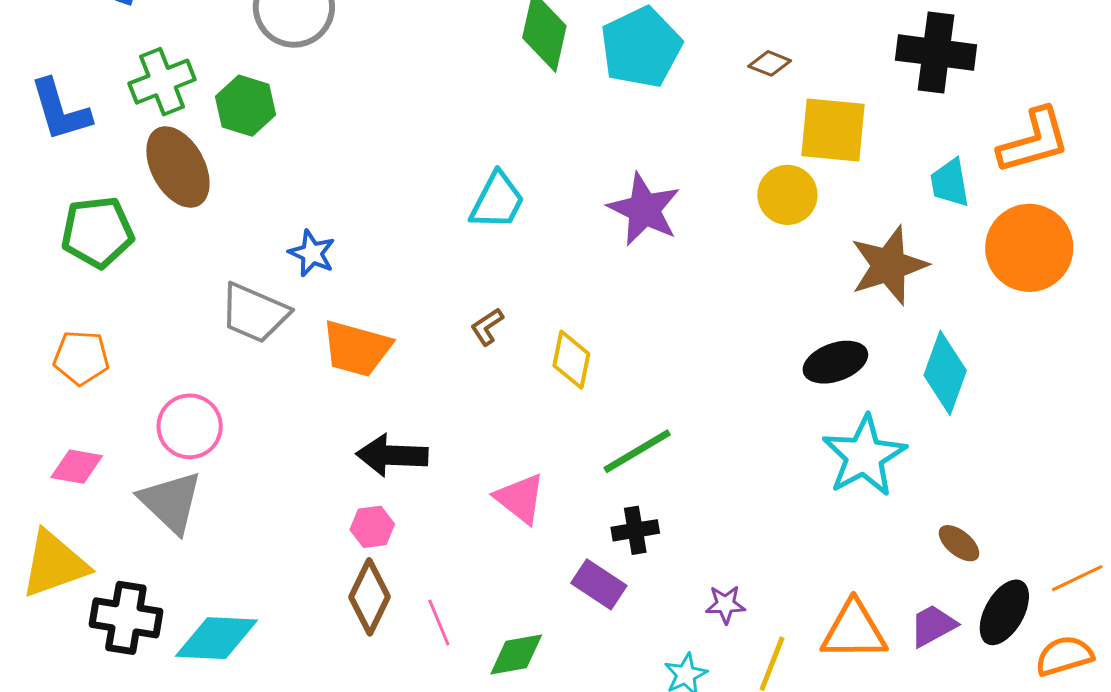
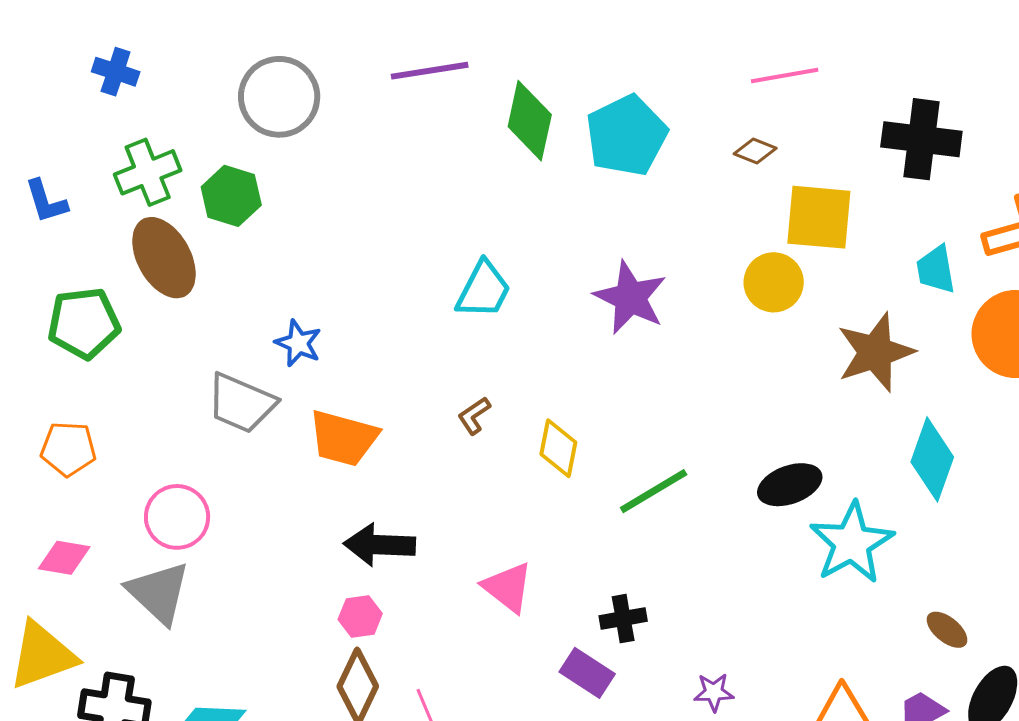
blue L-shape: (60, 110) -> (46, 201), size x0.7
black ellipse: (835, 362) -> (790, 485), moved
green line: (637, 451) -> (654, 491), moved

